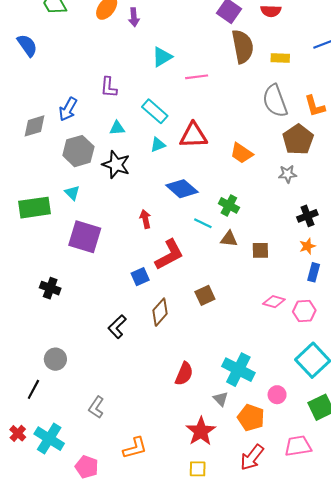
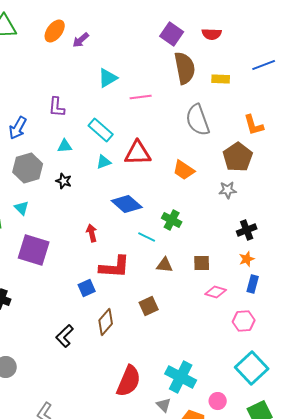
purple arrow: (134, 17) -> (81, 40), turned 54
gray semicircle: (275, 101) -> (198, 120), moved
black star: (116, 165) -> (64, 181), size x0.6
brown triangle: (229, 239) -> (165, 265), moved
red L-shape: (169, 255) -> (115, 267), turned 32
pink diamond: (274, 302) -> (216, 292), moved
red semicircle: (184, 374) -> (129, 381), size x1.4

